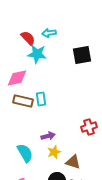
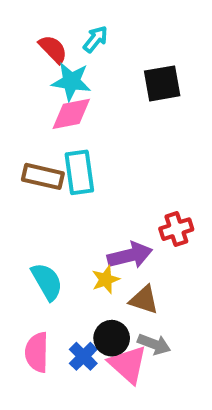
cyan arrow: (49, 33) -> (95, 39), turned 136
pink diamond: (17, 78) -> (71, 114), moved
cyan rectangle: (41, 99) -> (79, 172), size x1.5
purple arrow: (48, 136) -> (130, 255), moved, size x1.5

